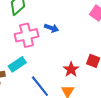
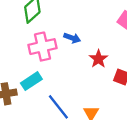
red star: (71, 69) -> (98, 59), moved

